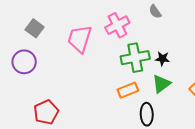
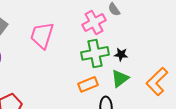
pink cross: (117, 25) -> (94, 22), moved

